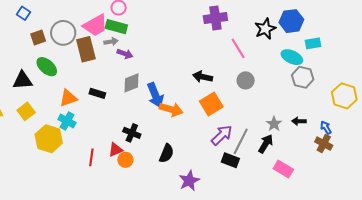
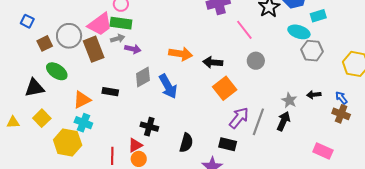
orange arrow: (171, 109) -> (181, 54), moved
orange circle: (125, 160) -> (139, 159), moved
black rectangle: (230, 160) -> (228, 144), moved
pink rectangle: (283, 169) -> (323, 151), moved

